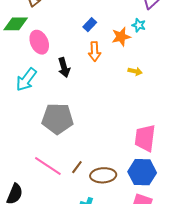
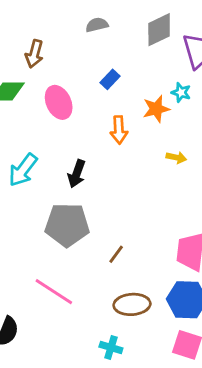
blue rectangle: (90, 25) -> (110, 79), moved
pink ellipse: (39, 42) -> (59, 102), moved
black arrow: (64, 67) -> (77, 174), moved, turned 36
brown line: (77, 167) -> (116, 254), moved

